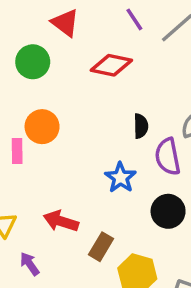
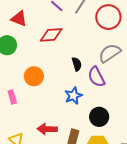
orange circle: (42, 127) -> (34, 76), moved
blue star: (120, 178) -> (73, 96), turned 30
black circle: (168, 211) -> (99, 117), moved

